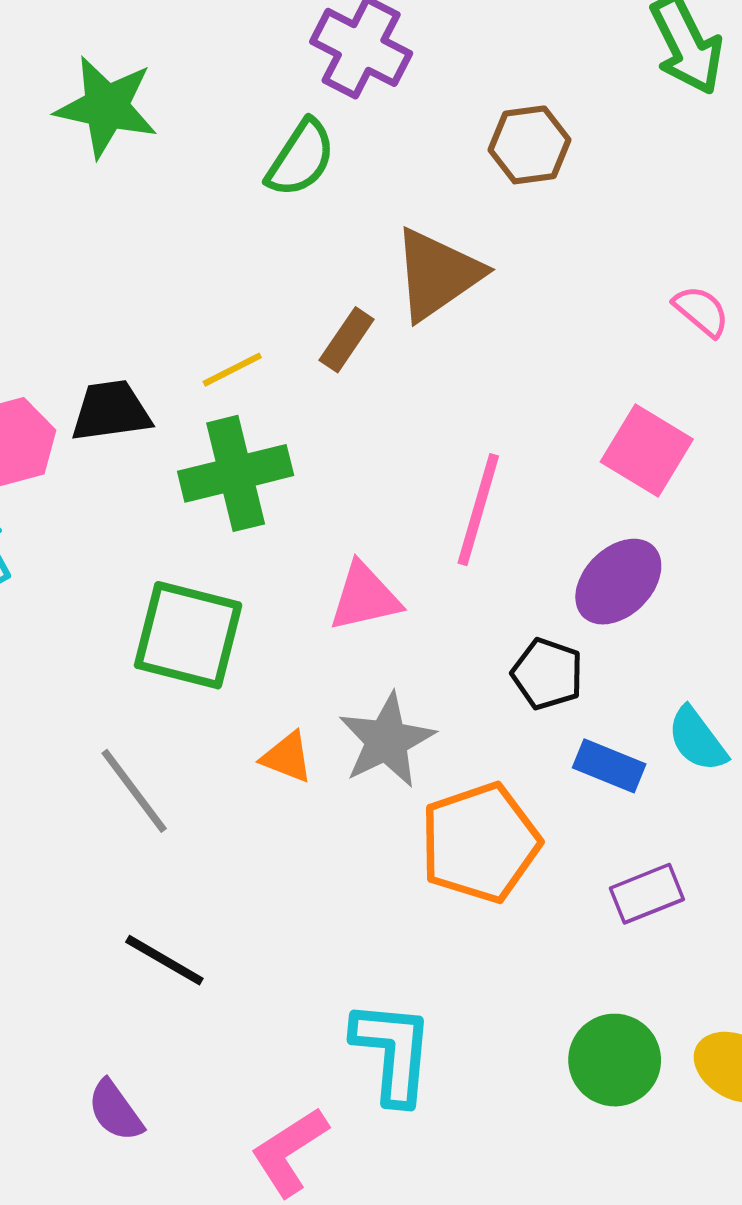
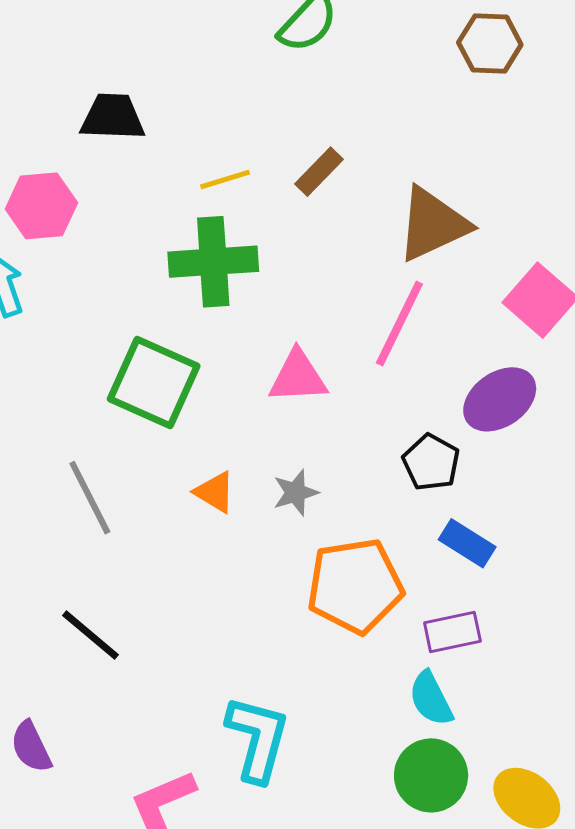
brown triangle: (437, 274) -> (433, 224), moved
black trapezoid: (111, 411) -> (113, 117), moved
cyan semicircle: (697, 739) -> (431, 699), moved
gray star: (387, 740) -> (296, 493), size x0.6
purple rectangle: (647, 894) -> (452, 632), moved

